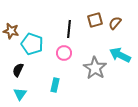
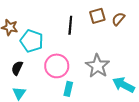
pink circle: (64, 53) -> (57, 66), moved, size x1.5
cyan arrow: (120, 55) -> (124, 85), moved
cyan rectangle: (55, 85) -> (68, 89), moved

